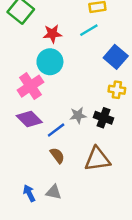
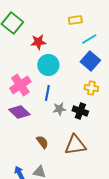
cyan line: (89, 30) -> (89, 39), moved
cyan circle: (50, 62) -> (48, 65), moved
blue line: (56, 130) -> (47, 93), moved, turned -42

